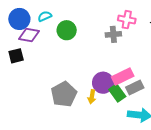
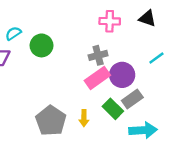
gray cross: (113, 34) -> (98, 55), moved
pink rectangle: (123, 76) -> (97, 78), moved
purple circle: (103, 83) -> (122, 75), moved

